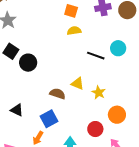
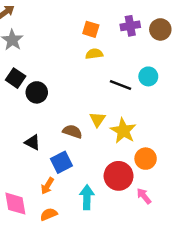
yellow triangle: (78, 84) -> (97, 119), turned 40
yellow star: (99, 92) -> (123, 131), size x1.5
black triangle: (17, 110) -> (32, 142), moved
red circle: (95, 129) -> (119, 176), size x1.5

